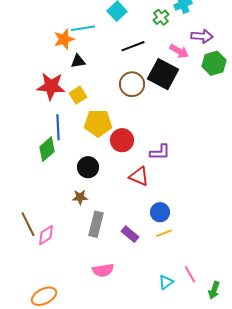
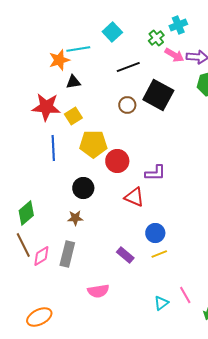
pink arrow: (179, 51) -> (174, 55), moved
brown circle: (132, 84) -> (127, 105), size x0.7
green diamond: (47, 149) -> (26, 213), moved
gray rectangle: (96, 224) -> (67, 254), moved

